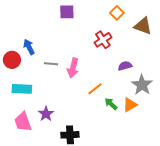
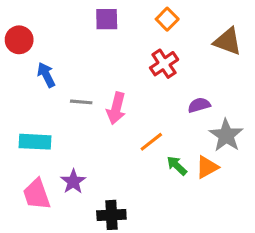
orange square: (117, 13) -> (167, 19), moved
red circle: (12, 60) -> (19, 40), moved

